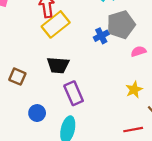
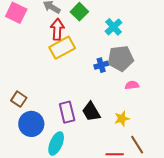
black trapezoid: (58, 65) -> (91, 112), moved, turned 45
brown square: (17, 77) -> (19, 99), moved
blue circle: (37, 113) -> (31, 124), size x1.6

